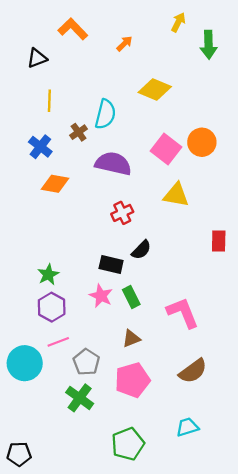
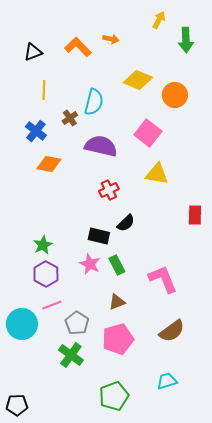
orange L-shape: (73, 29) -> (78, 47), moved
orange arrow: (124, 44) -> (111, 39), turned 56
orange circle: (202, 142) -> (175, 95), moved

